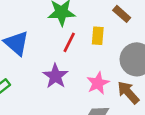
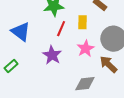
pink star: (98, 83) -> (86, 49), moved

